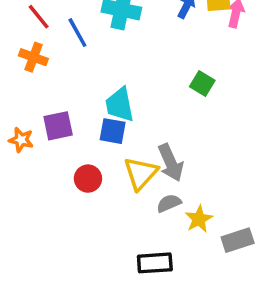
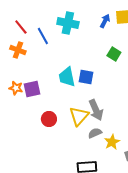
green square: (202, 84) -> (114, 54), moved
blue square: (113, 131) -> (86, 77), moved
orange star: (21, 140) -> (16, 88), moved

